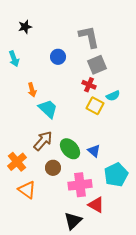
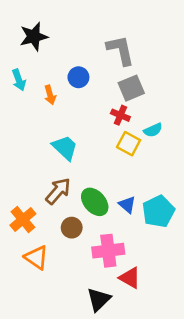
black star: (25, 27) -> (34, 37), size x1.5
orange arrow: (32, 90) -> (50, 95), moved
cyan pentagon: (116, 175) -> (158, 211), moved

